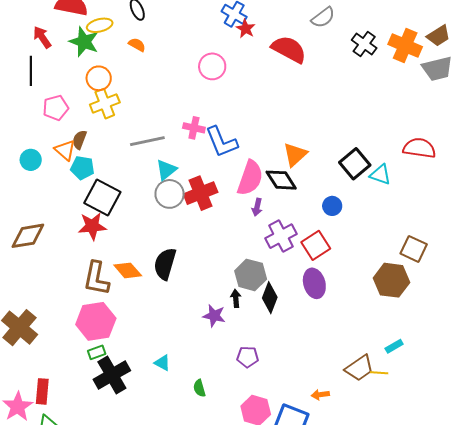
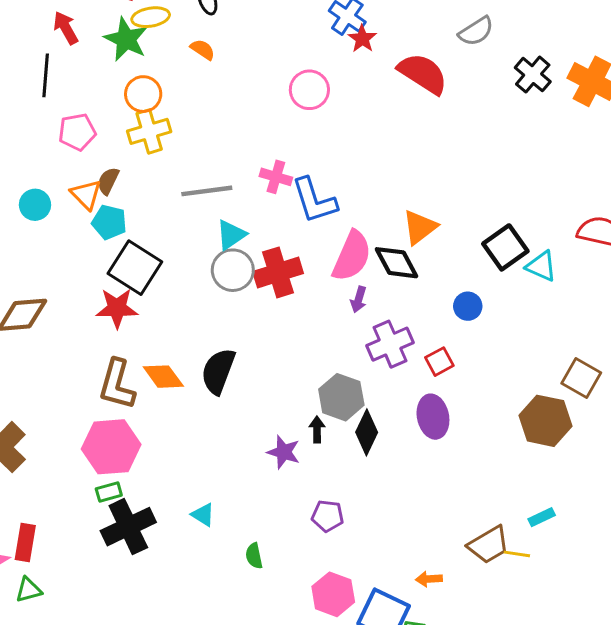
red square: (316, 245) -> (439, 362), size x0.7

